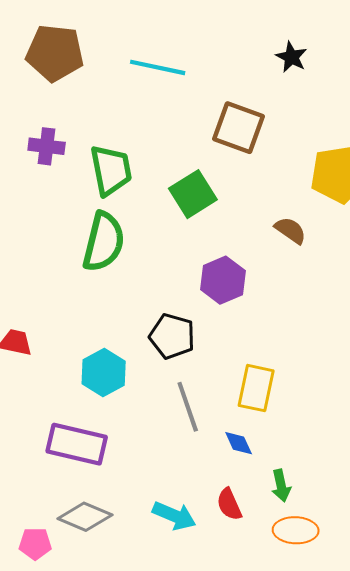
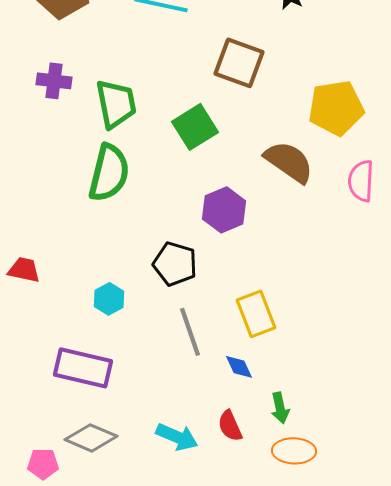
brown semicircle: (290, 230) -> (289, 162), size x1.6
cyan hexagon: (104, 373) -> (109, 299), size x0.7
yellow rectangle: (256, 388) -> (256, 314), turned -33

